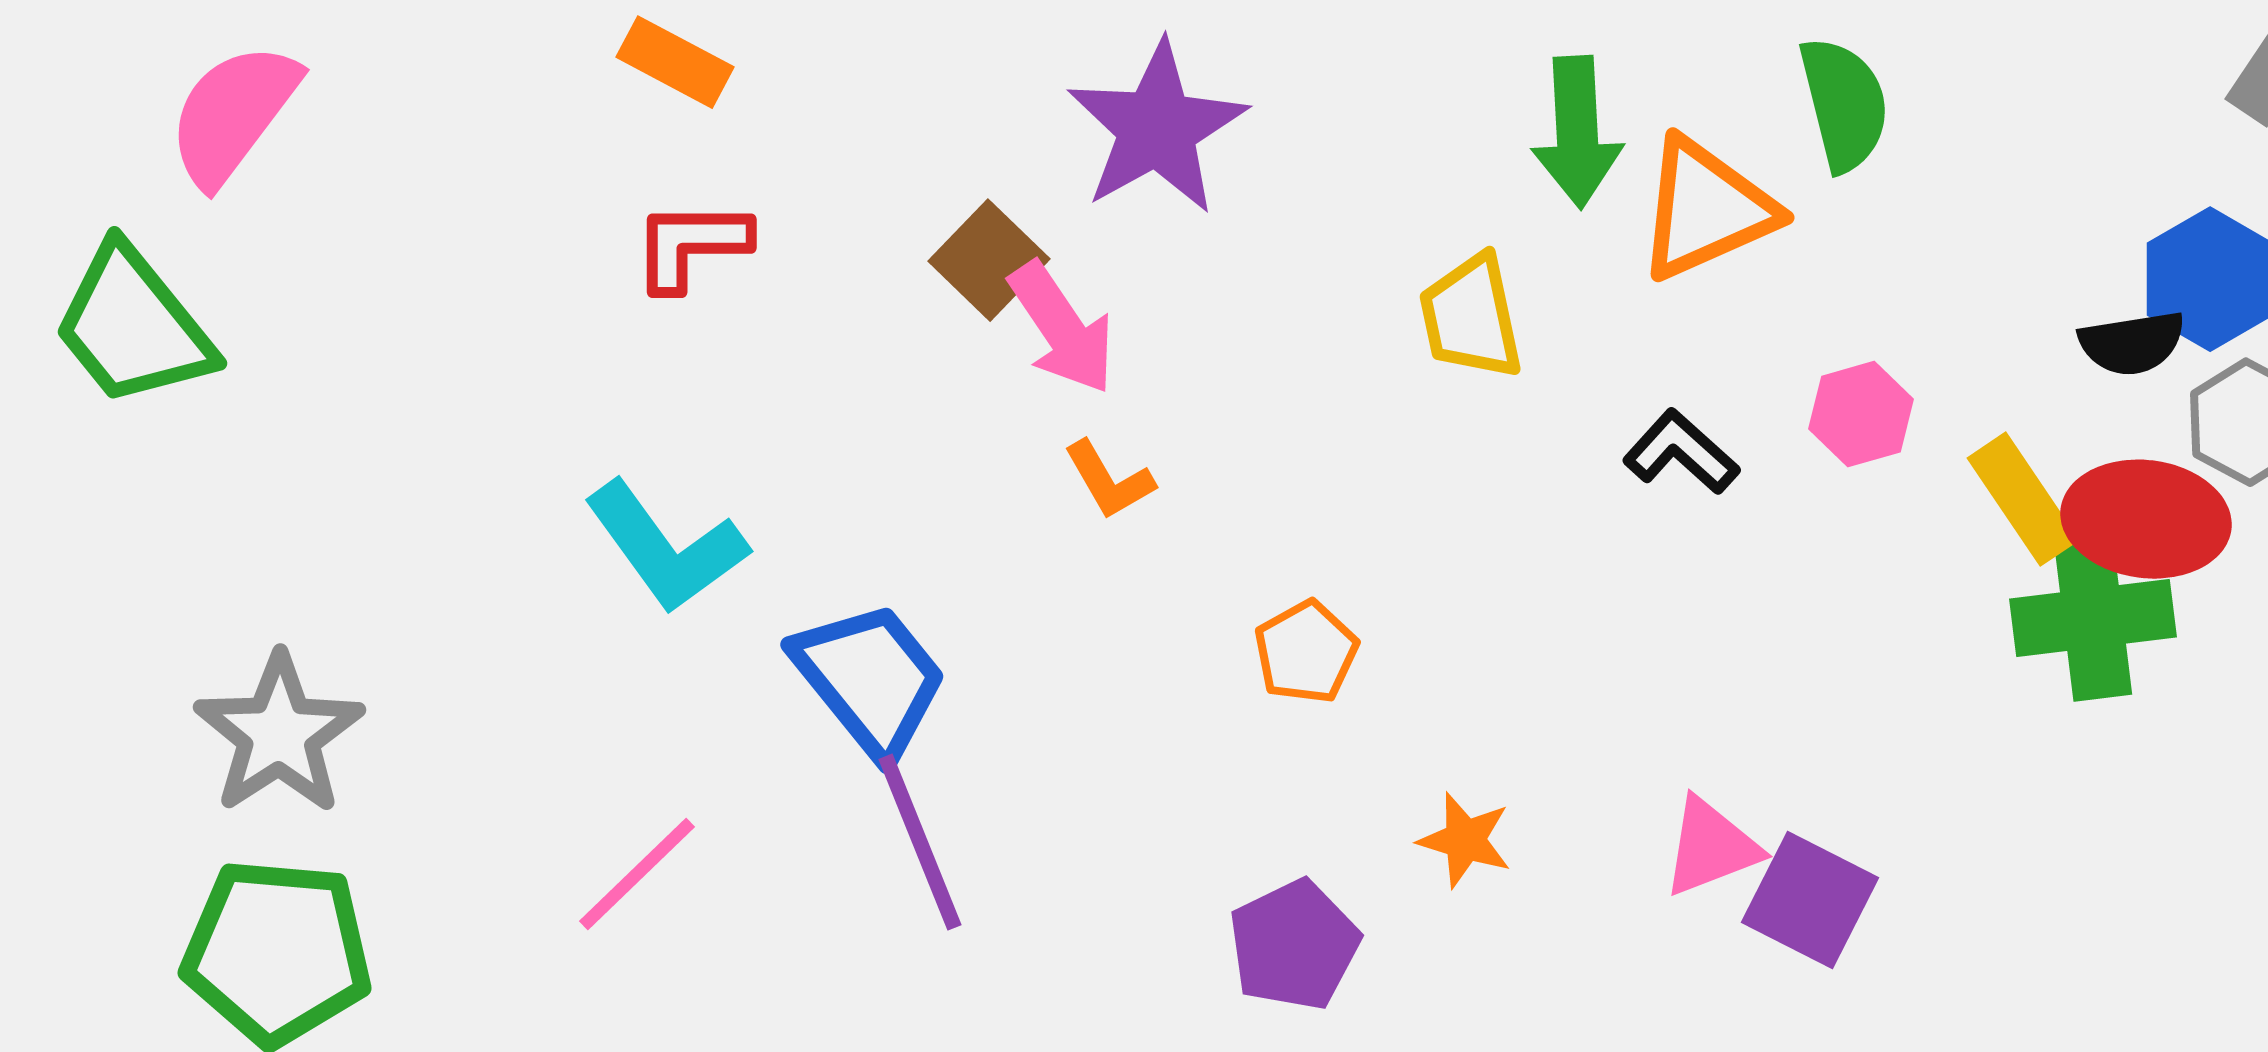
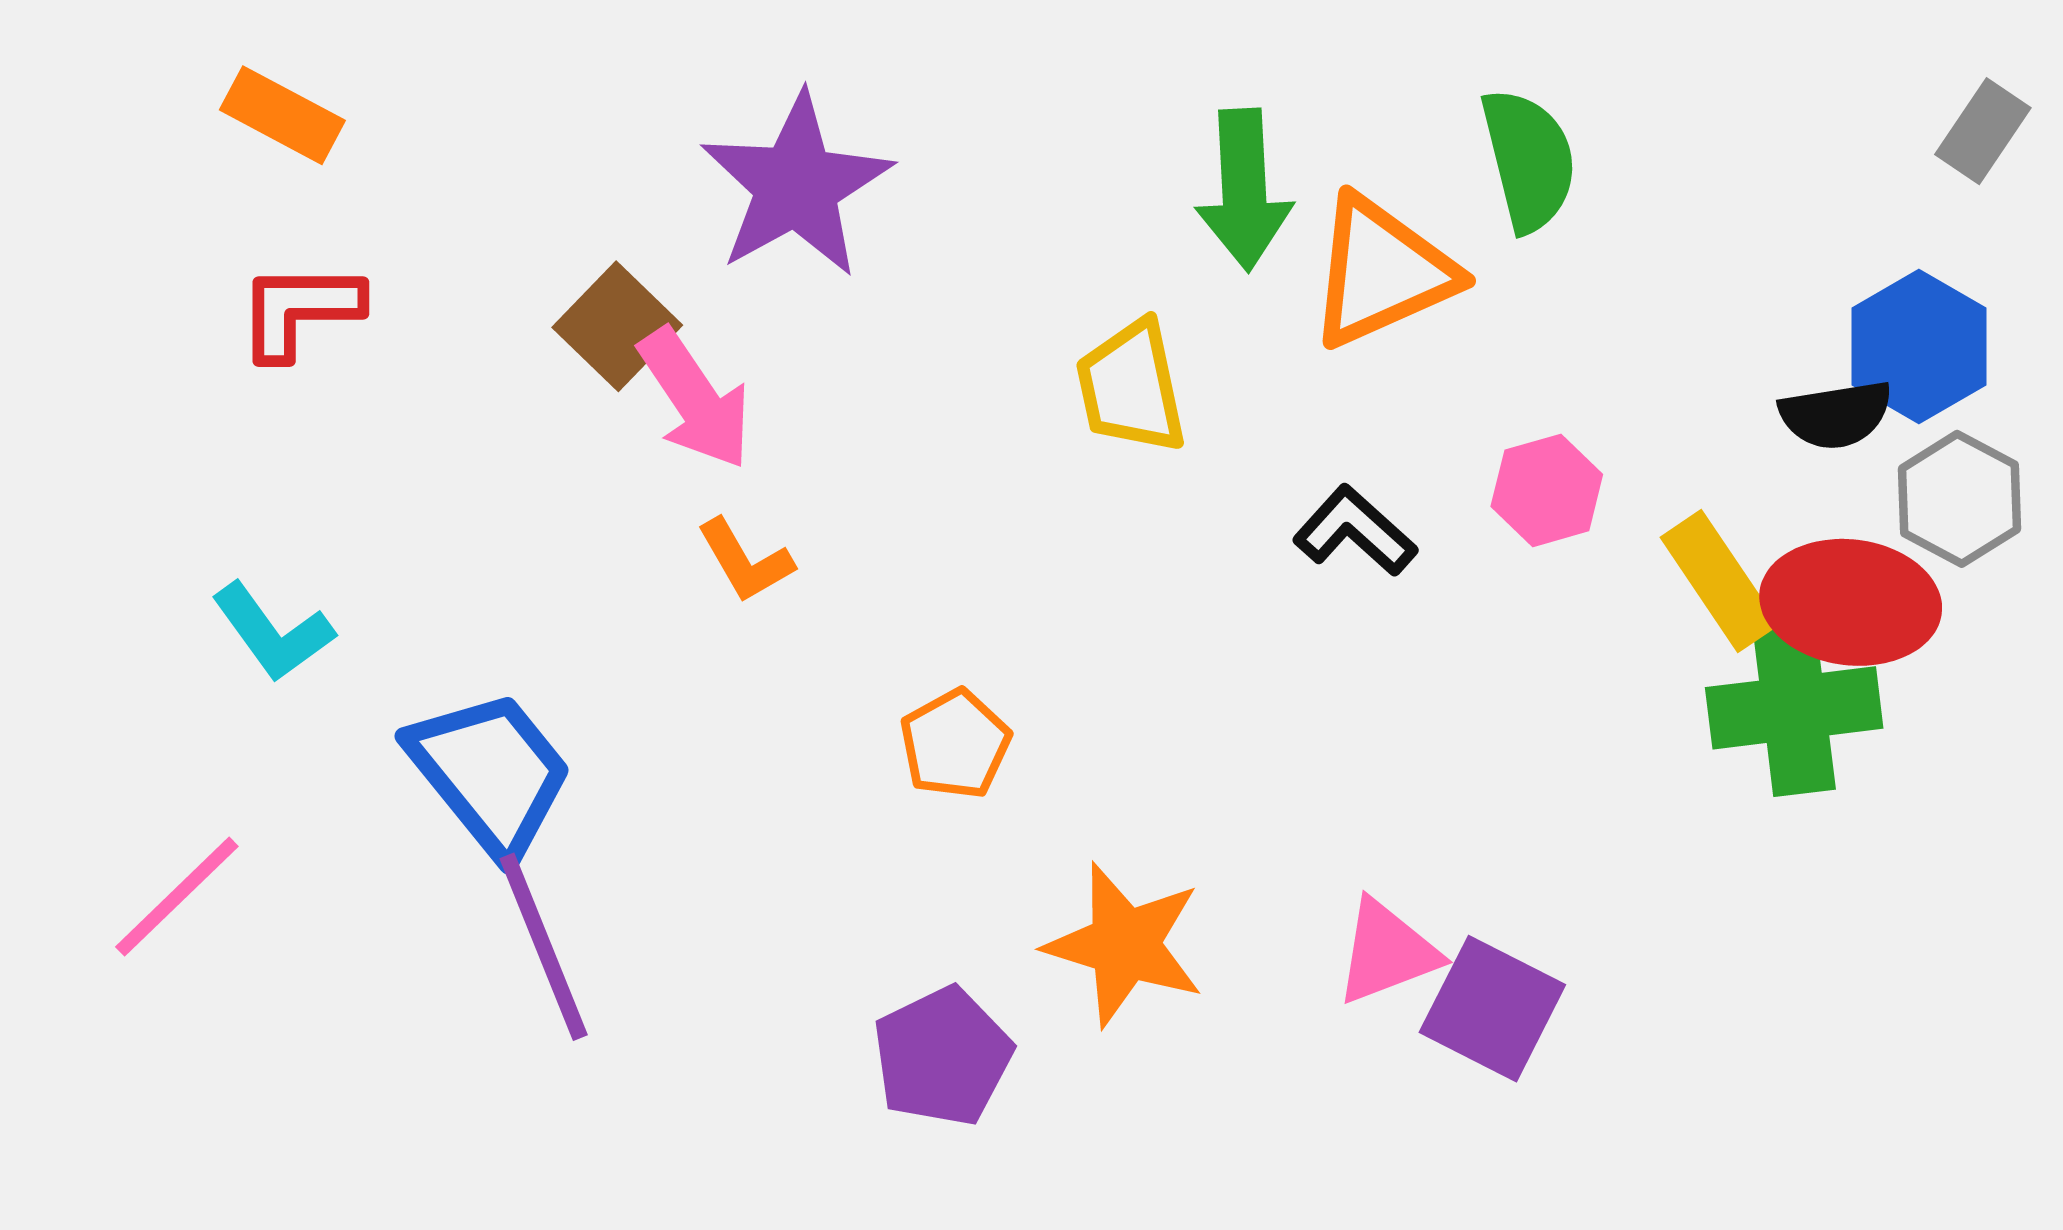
cyan L-shape: (666, 547) -> (273, 632), size x0.7
orange star: (1465, 840) -> (1125, 945), size x1.6
pink line: (637, 874) -> (177, 897), moved

